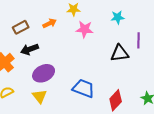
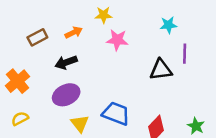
cyan star: (118, 17) -> (168, 25), moved
black arrow: (30, 49) -> (66, 62), moved
yellow triangle: (40, 96) -> (80, 124), moved

